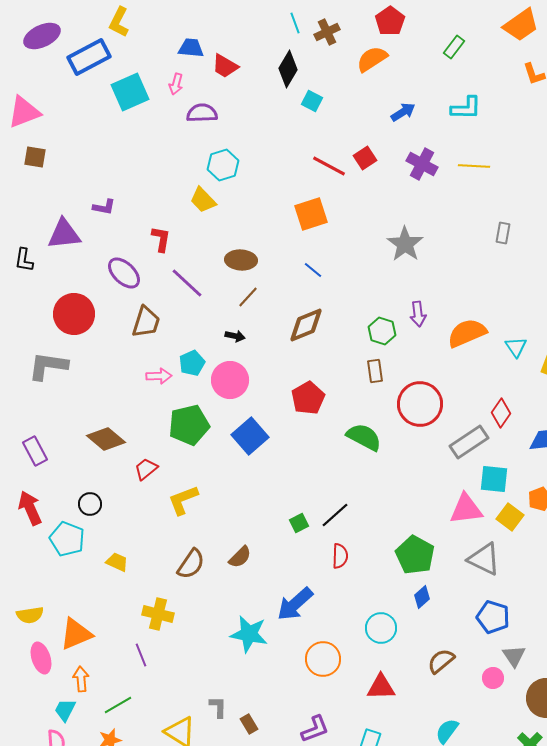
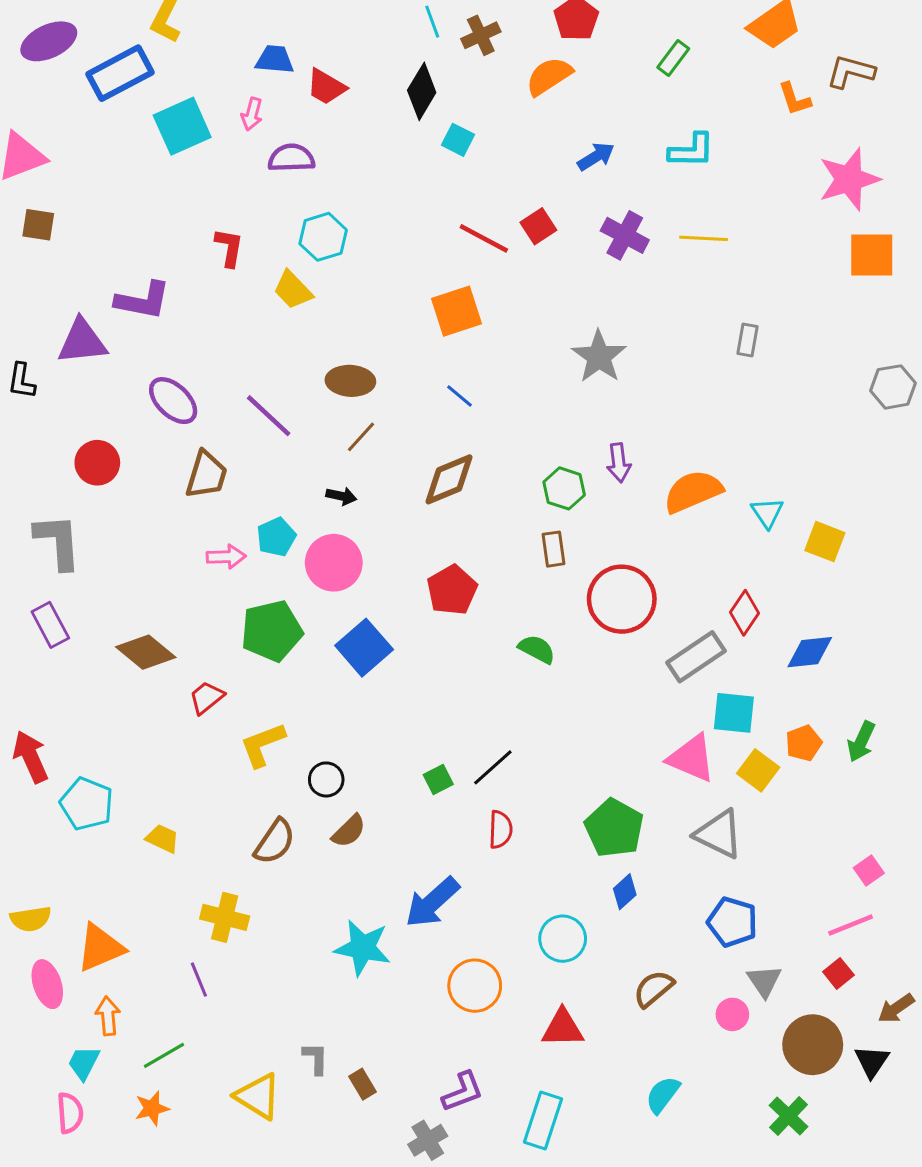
purple L-shape: (104, 207) -> (143, 301), size x1.6
red L-shape: (161, 239) -> (229, 247), moved
red circle: (74, 314) -> (97, 463), size x0.7
gray L-shape: (48, 366) -> (58, 542), turned 78
green semicircle: (364, 437) -> (537, 649), size x0.7
purple rectangle: (35, 451) -> (50, 625), moved
black circle: (90, 504) -> (326, 779), moved
pink triangle: (466, 509) -> (691, 758), turned 30

